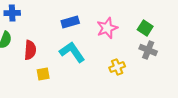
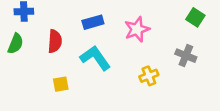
green square: (145, 28) -> (195, 17), moved
red semicircle: (30, 50) -> (55, 41), moved

